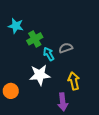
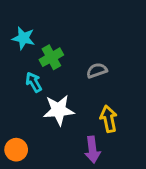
cyan arrow: (49, 54) -> (34, 82), moved
orange circle: (11, 91) -> (16, 150), moved

